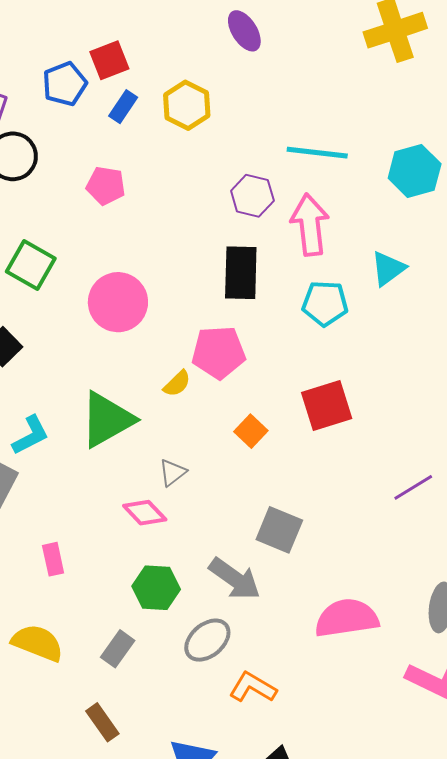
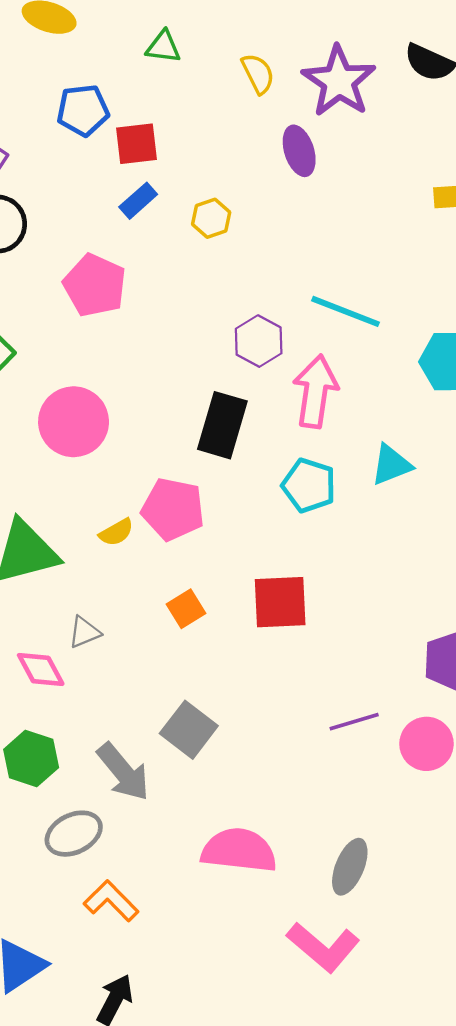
blue pentagon: (65, 84) -> (83, 110), moved
yellow hexagon: (187, 105) -> (211, 218), size x0.7
pink pentagon: (106, 186) -> (95, 285), size x1.4

